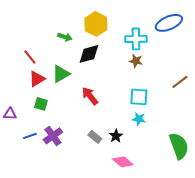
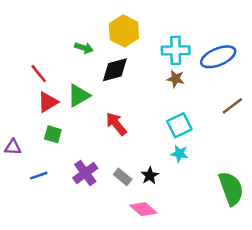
blue ellipse: (169, 23) -> (218, 57), moved
cyan square: (139, 97) -> (179, 125), turned -30
purple cross: (53, 136) -> (85, 173), moved
pink diamond: (123, 162) -> (143, 209), moved

